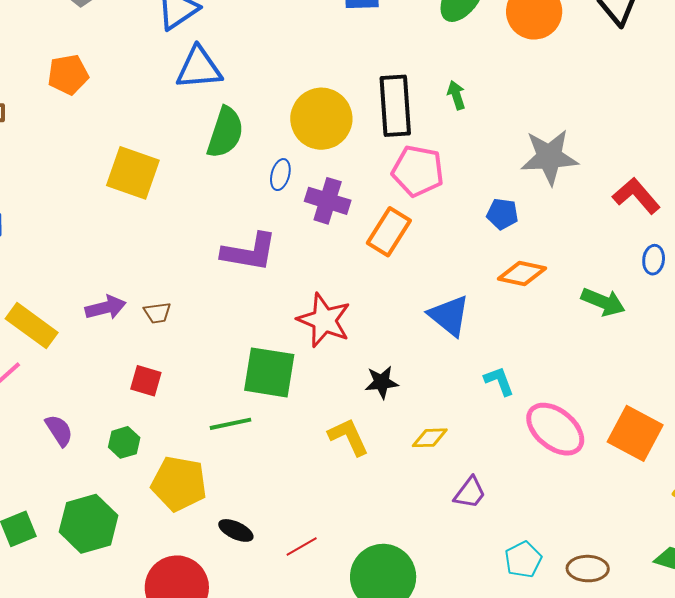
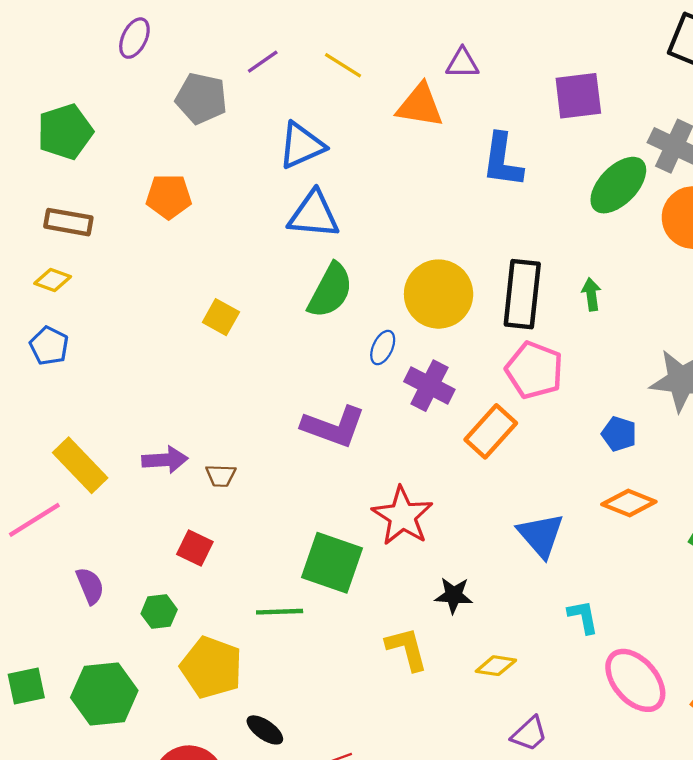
yellow square: (133, 173) -> (221, 317), size x0.6

